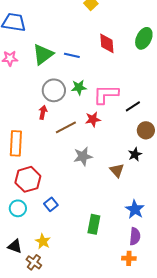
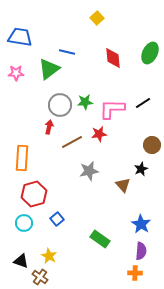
blue line: (72, 55) -> (67, 52), moved
black line: (133, 106) -> (143, 103), moved
green rectangle: (94, 224) -> (100, 239), turned -66

